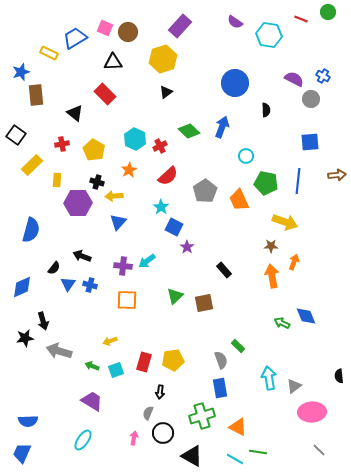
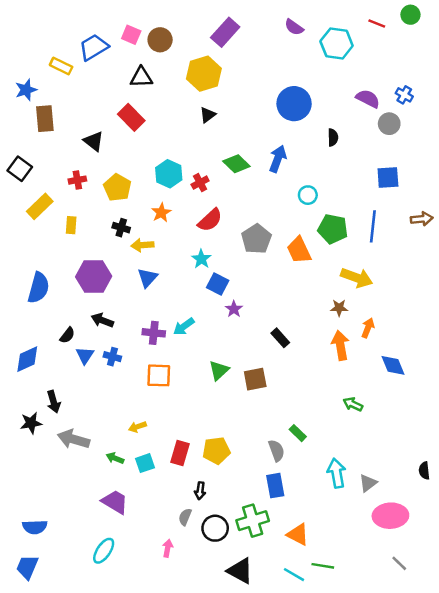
purple hexagon: (78, 203) -> (94, 276), moved
blue diamond: (306, 316) -> (393, 365), moved
black circle: (163, 433) -> (215, 528), moved

